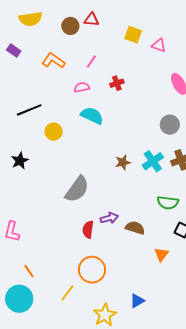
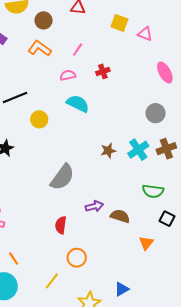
brown circle: (70, 26) -> (44, 20), moved
red semicircle: (88, 230) -> (61, 225), moved
orange circle: (92, 270) -> (77, 258), size x0.7

